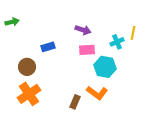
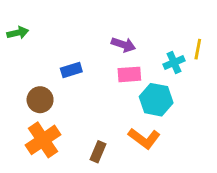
brown rectangle: (75, 102) -> (98, 152), moved

